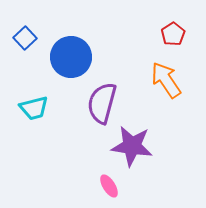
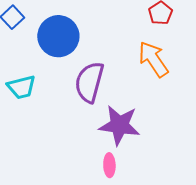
pink ellipse: (109, 186) -> (109, 165), moved, turned 30

